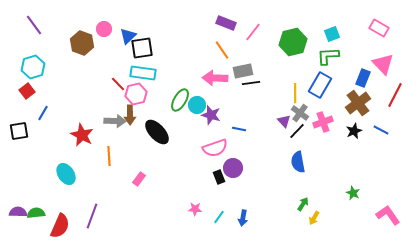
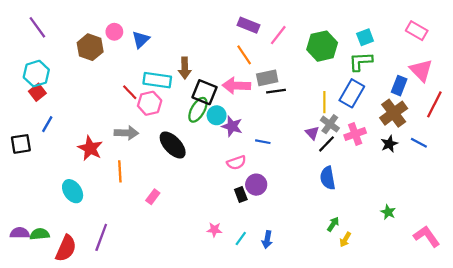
black square: (142, 48) -> (205, 92), moved, turned 30
red square: (27, 91) -> (37, 92), moved
brown arrow: (130, 115) -> (185, 68), moved
pink semicircle: (215, 148) -> (236, 163), size x0.7

